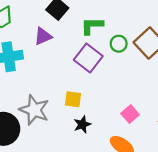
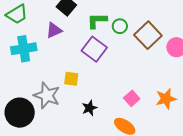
green circle: (119, 44) -> (120, 26), moved
yellow square: (73, 99) -> (71, 79), moved

